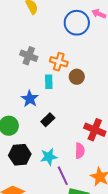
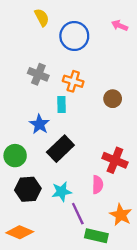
blue circle: (77, 23) -> (74, 36), moved
brown circle: (77, 77) -> (113, 99), moved
black rectangle: (48, 120) -> (60, 149), size x1.6

